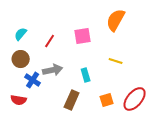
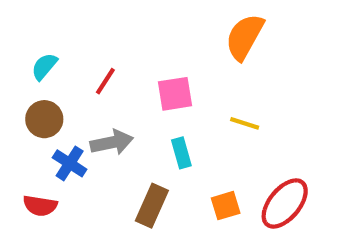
pink square: (83, 36) -> (175, 94), moved

